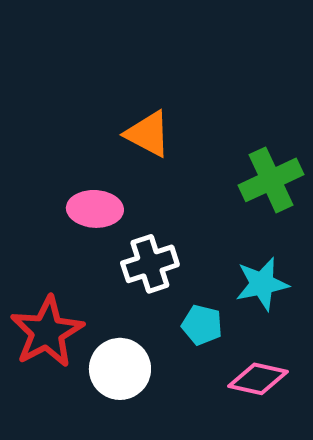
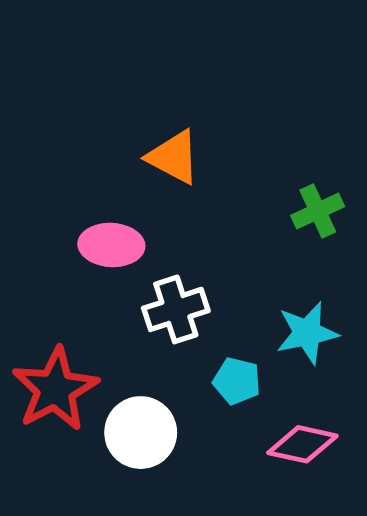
green cross: (271, 180) -> (318, 211), size x0.7

